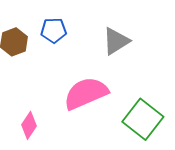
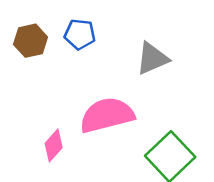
pink diamond: (29, 125) -> (54, 145), moved

